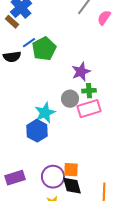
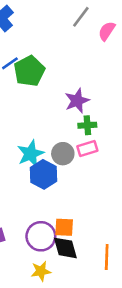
gray circle: (70, 99) -> (63, 154), moved
pink rectangle: (89, 109) -> (87, 148), size x0.7
blue hexagon: (37, 131) -> (43, 174), moved

